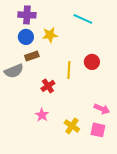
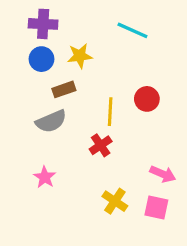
brown rectangle: (32, 56) -> (64, 89), moved
gray semicircle: (14, 71) -> (51, 121), moved
red cross: (48, 86) -> (101, 145), moved
pink star: (42, 115) -> (45, 177), moved

